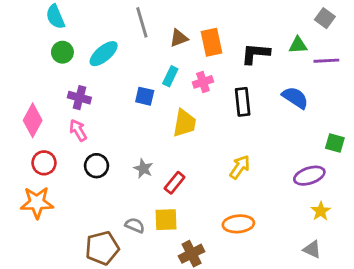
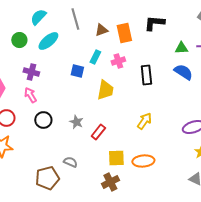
cyan semicircle: (55, 17) -> (38, 17), moved, turned 66
green triangle: (298, 45) -> (181, 48), moved
black L-shape: (255, 54) -> (154, 23), moved
yellow square: (166, 220) -> (116, 158), moved

